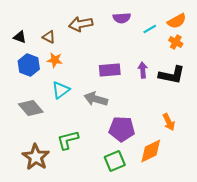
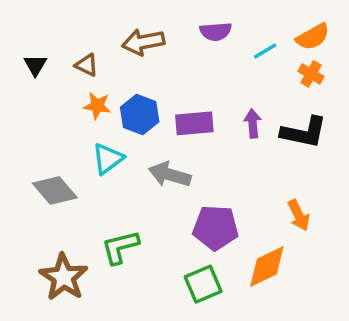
black triangle: (20, 37) -> (35, 65), turned 40
blue hexagon: (29, 65) -> (140, 115), moved

